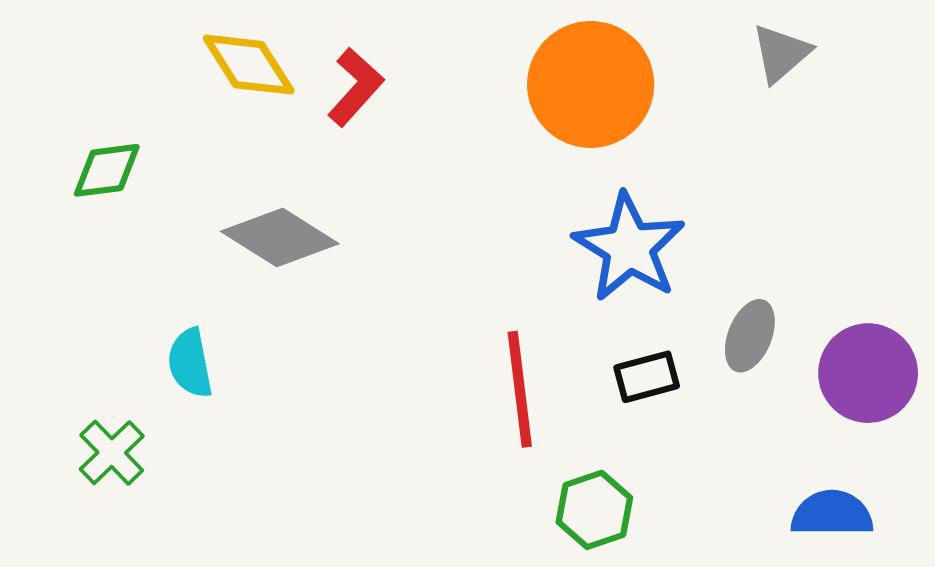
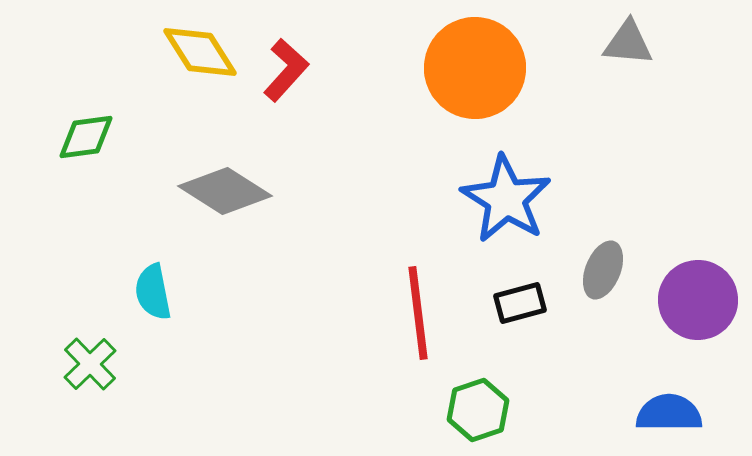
gray triangle: (781, 53) -> (628, 43), turned 46

